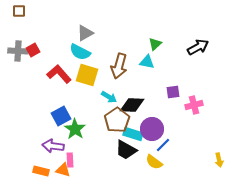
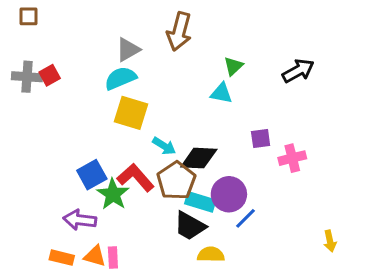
cyan semicircle: (80, 52) -> (120, 78), turned 130
brown arrow: (119, 66) -> (179, 32), moved
red L-shape: (59, 74) -> (136, 178), moved
pink rectangle: (70, 160) -> (113, 258), moved
yellow semicircle: (154, 162) -> (211, 255), moved, turned 144

